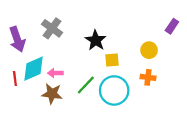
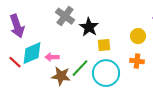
gray cross: (52, 28) -> (65, 16), moved
red line: (15, 78) -> (15, 62), turned -40
brown star: (52, 94) -> (61, 76), moved

